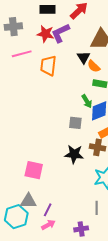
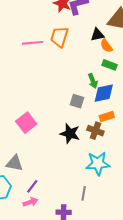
pink line: (22, 54) -> (33, 43), moved
black triangle: (84, 57) -> (97, 35), turned 40
pink square: (34, 170) -> (26, 123), moved, turned 30
gray triangle: (28, 201) -> (15, 163), moved

